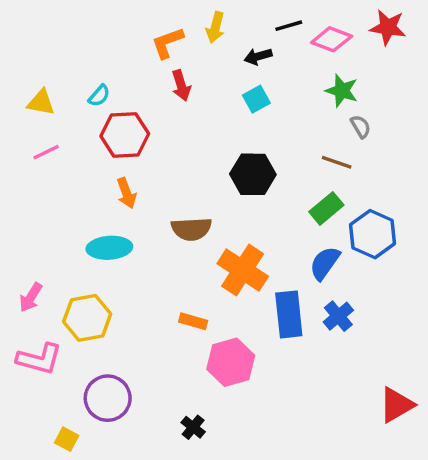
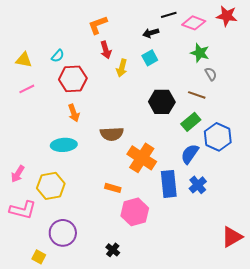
yellow arrow: (215, 27) -> (122, 68), moved
black hexagon: (253, 174) -> (162, 102), moved

